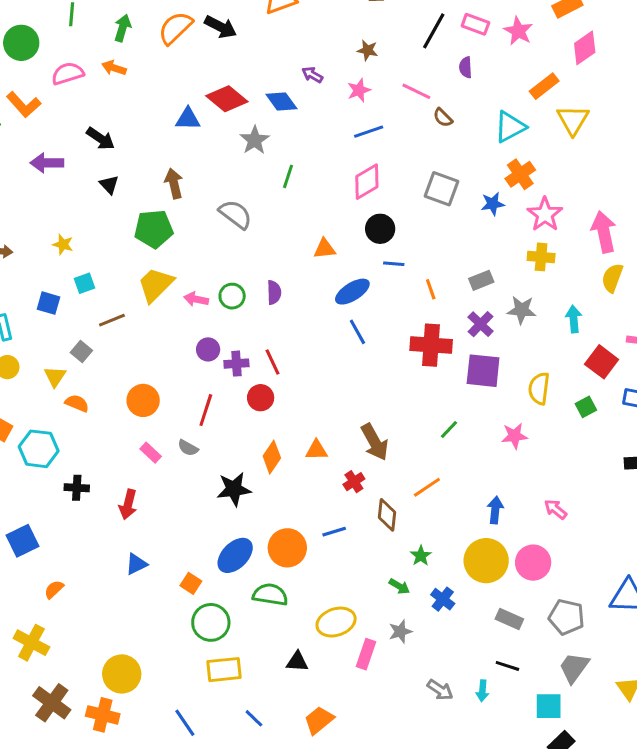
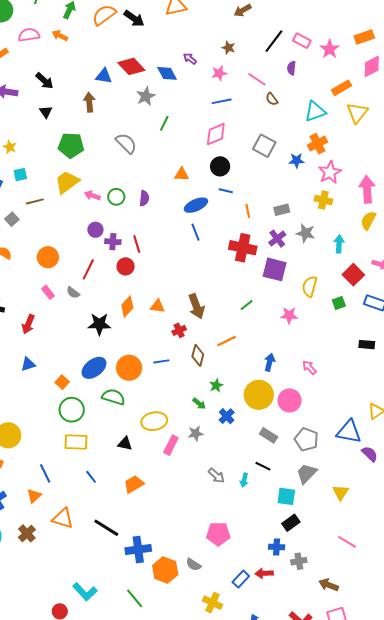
brown arrow: (174, 183) -> (89, 102), moved

